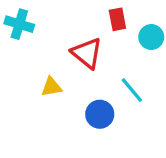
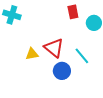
red triangle: (87, 53) -> (54, 48), moved

